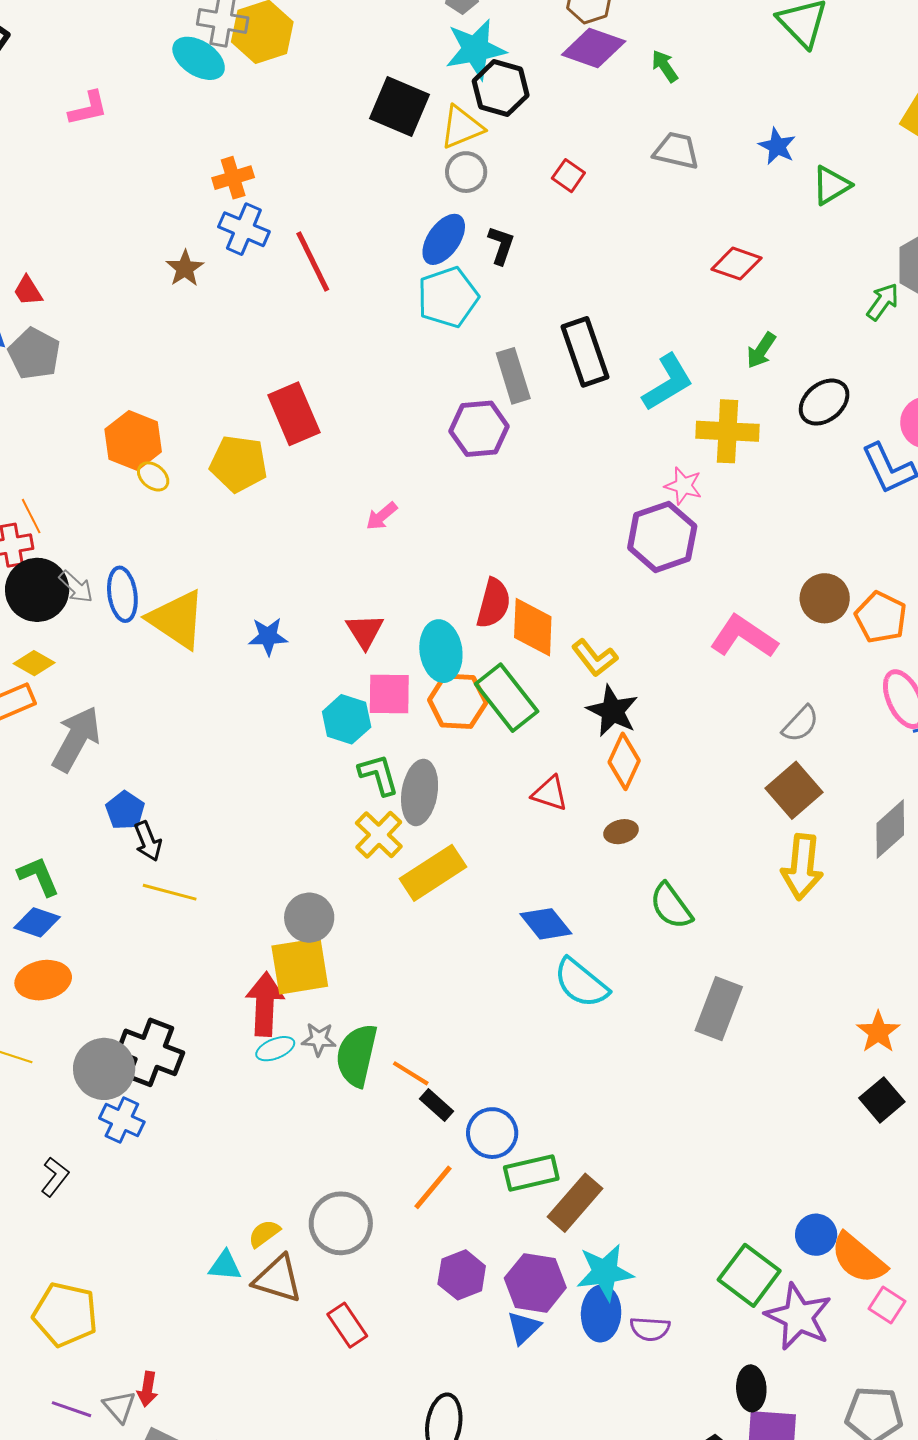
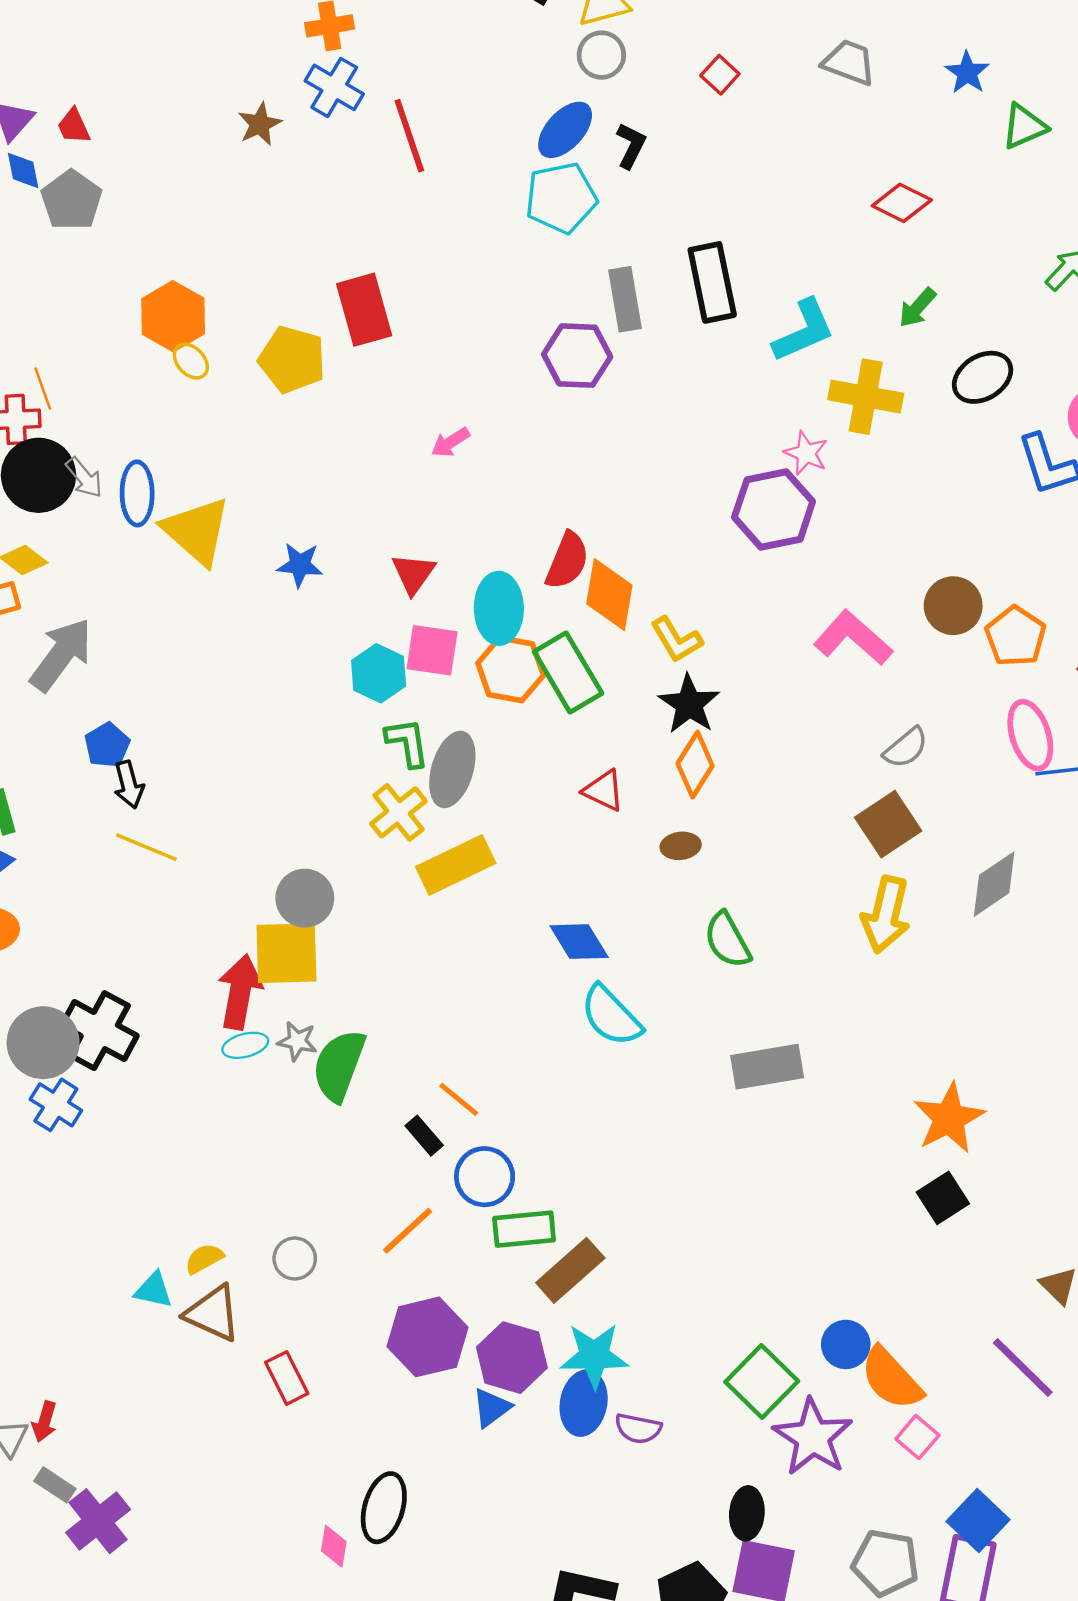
gray rectangle: (719, 1009) -> (767, 1067), turned 52
orange star: (878, 1032) -> (949, 1118), size x1.4
orange line: (411, 1073) -> (459, 1099), moved
gray circle: (341, 1223) -> (295, 1259), size x0.6
purple hexagon: (462, 1275) -> (427, 1337), size x1.4

